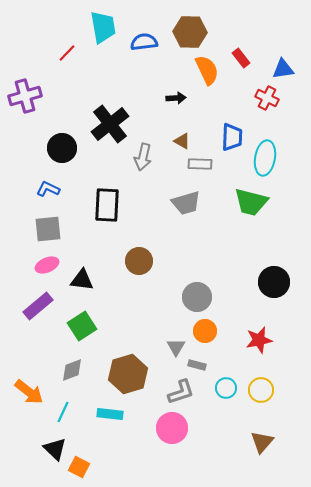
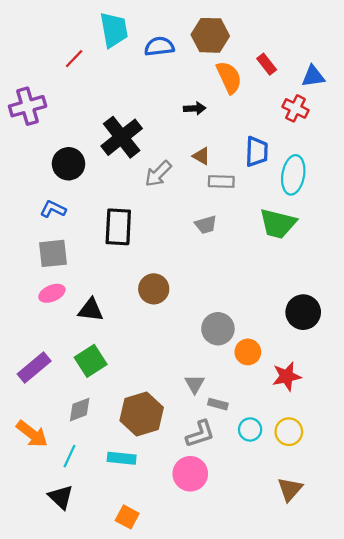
gray arrow: (143, 157) -> (158, 174), turned 32
gray trapezoid: (186, 203) -> (206, 225), size x0.7
purple rectangle: (38, 306) -> (34, 367), moved
orange circle: (205, 331) -> (248, 352), moved
orange square: (79, 467) -> (127, 517), moved

